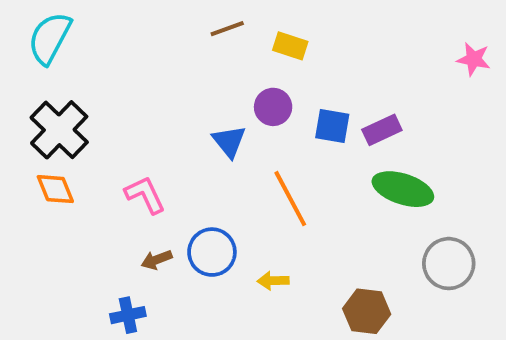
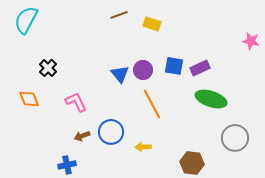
pink star: (474, 59) -> (251, 41), moved
purple circle: (273, 107) -> (143, 70), moved
black cross: (59, 130) -> (48, 68), moved, size x0.6

